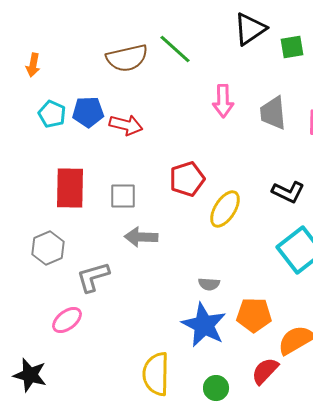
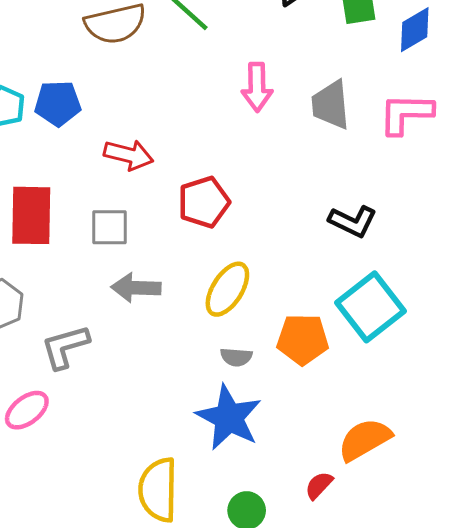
red arrow: (126, 125) -> (129, 155), moved
yellow ellipse: (225, 209) -> (227, 289), moved
orange pentagon: (254, 315) -> (303, 339), moved
red semicircle: (265, 371) -> (319, 485), size x0.7

